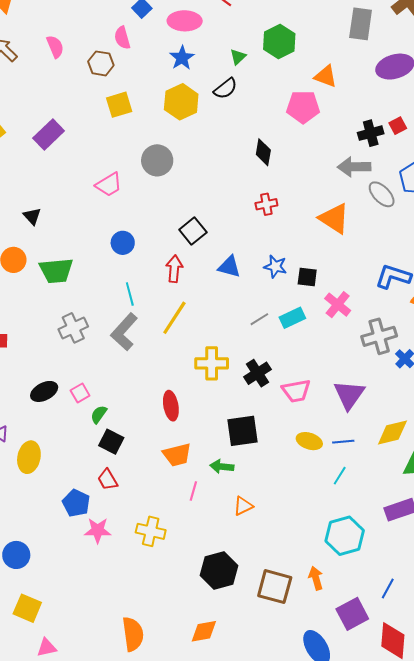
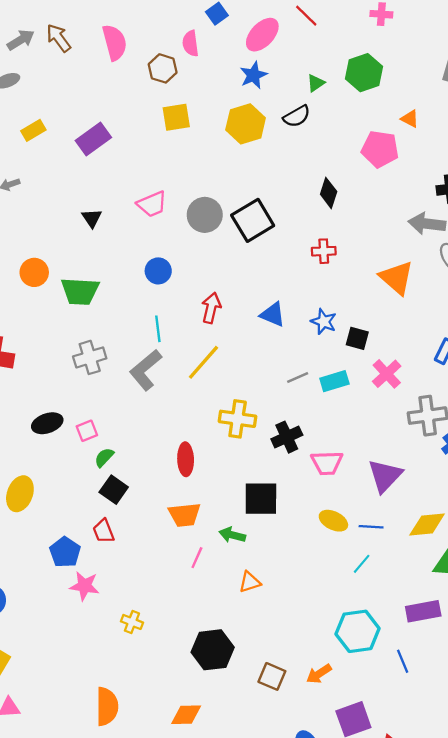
pink ellipse: (185, 21) -> (262, 35), turned -56
pink semicircle: (55, 47) -> (115, 42), size x1.4
orange triangle: (326, 76) -> (410, 119), size x0.7
gray circle: (157, 160) -> (205, 215), moved
black triangle: (32, 216) -> (92, 218), moved
black square: (193, 231) -> (253, 220), moved, size x1.4
yellow cross: (151, 531) -> (132, 622), moved, size x0.7
orange arrow: (316, 578) -> (319, 674), turned -115
brown square: (275, 587) -> (272, 676), size x0.7
blue line: (388, 588) -> (403, 661), moved, turned -60

